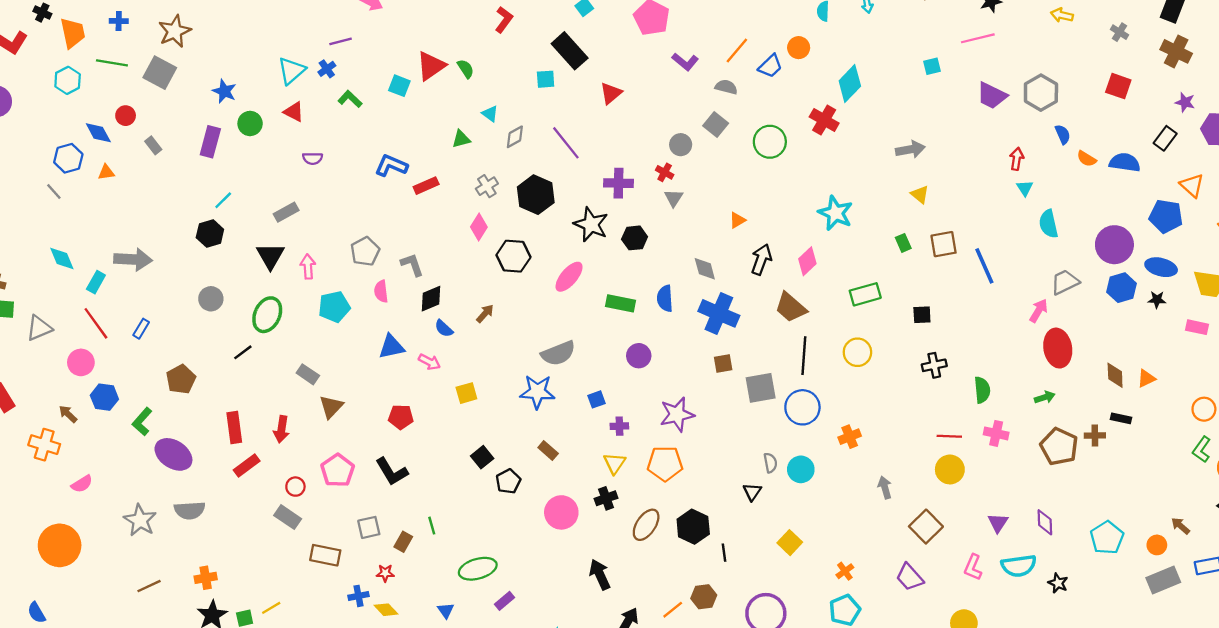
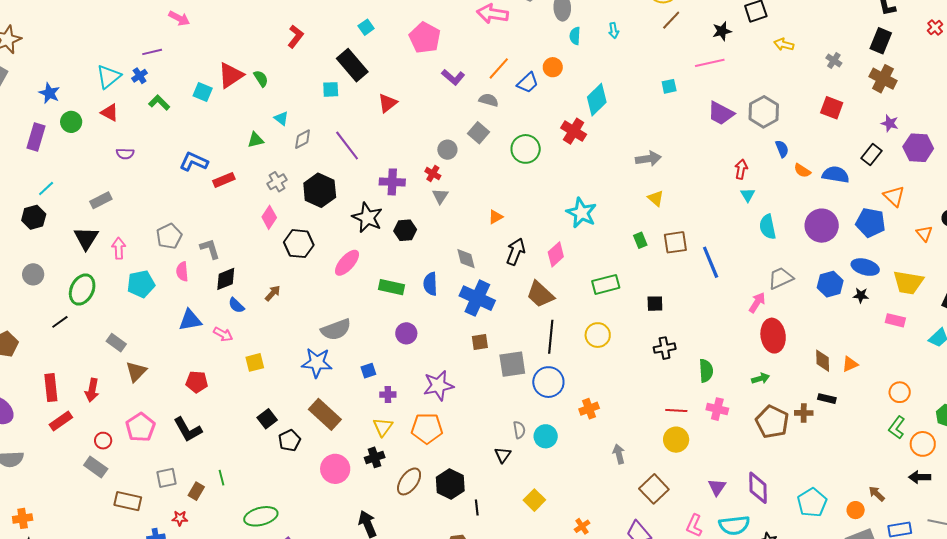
purple circle: (1114, 245) -> (822, 226), moved
brown rectangle: (548, 450) -> (325, 414), size x1.8
purple diamond: (1045, 522) -> (758, 488), size x1.4

